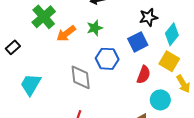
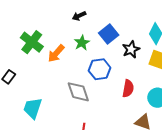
black star: (148, 17) -> (131, 49), moved
blue square: (138, 42) -> (109, 34), moved
red semicircle: (144, 75) -> (128, 88), moved

